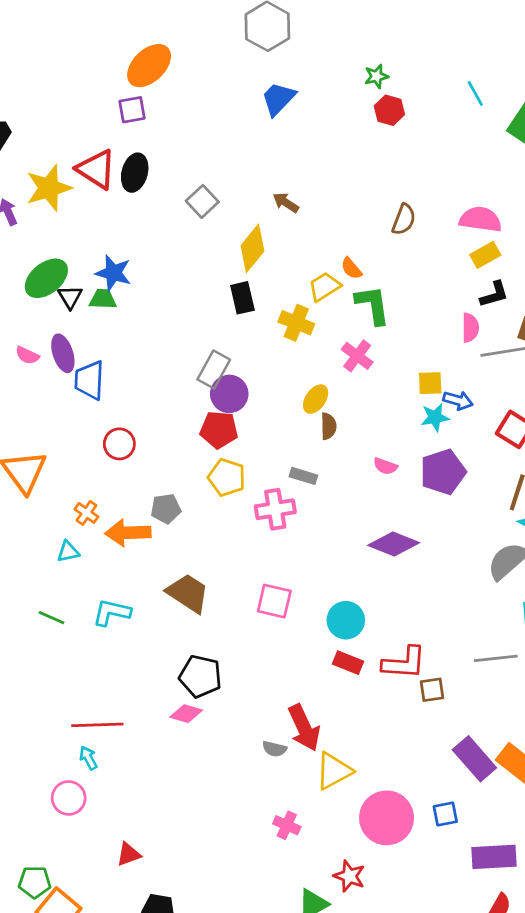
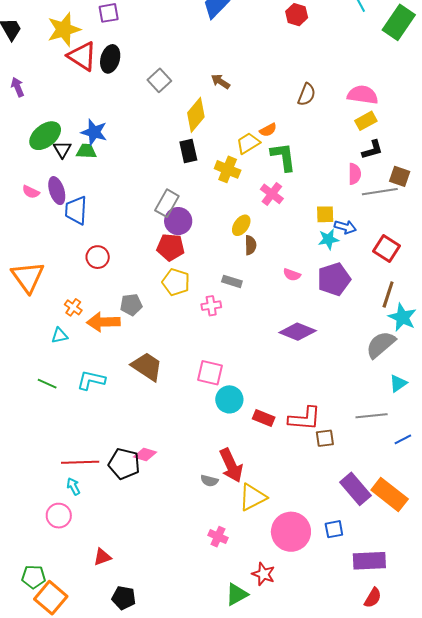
yellow star: (49, 188) -> (64, 29), moved
orange semicircle: (351, 268) -> (268, 130), turned -78
pink cross: (275, 509) -> (211, 306), size x0.7
cyan circle: (346, 620) -> (229, 399), moved
black pentagon: (200, 676) -> (124, 464), moved

